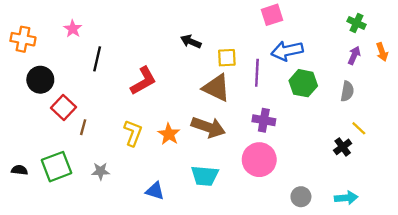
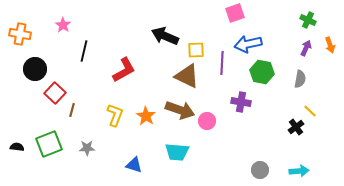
black arrow: (191, 41) -> (165, 36), size x1.5
purple cross: (264, 120) -> (241, 102), moved
pink circle: (259, 160) -> (207, 121), moved, size x0.6

